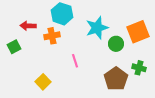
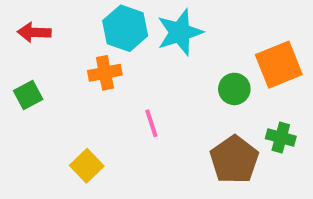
red arrow: (28, 26) -> (34, 32), moved
cyan star: (97, 28) -> (180, 32), moved

